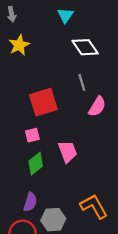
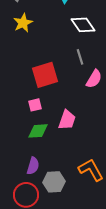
pink trapezoid: (68, 152) -> (67, 120), turned 40
green diamond: (36, 164) -> (38, 131), turned 35

